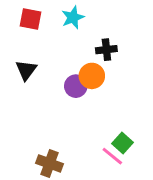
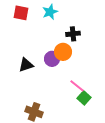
black triangle: (26, 70) -> (26, 65), moved, turned 35
pink line: (112, 156) -> (77, 86), moved

